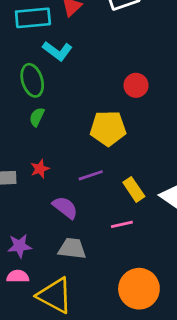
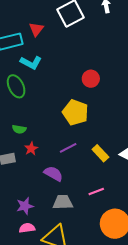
green semicircle: (37, 117) -> (19, 129), moved, turned -96
yellow pentagon: (108, 128) -> (75, 112), turned 30
pink line: (122, 224) -> (96, 192), moved

